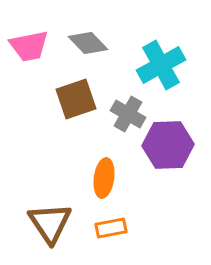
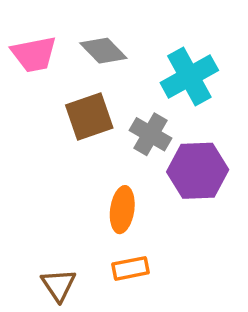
brown triangle: (50, 223) -> (59, 285), moved, size x0.7

